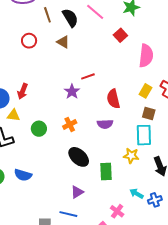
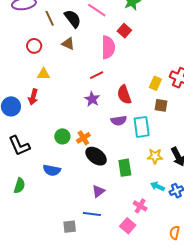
pink semicircle: (146, 56) -> (108, 47), moved
purple star: (72, 92) -> (92, 99), moved
yellow triangle: (13, 115) -> (44, 74), moved
orange cross: (70, 125) -> (83, 138), moved
green circle: (39, 129) -> (62, 136), moved
cyan rectangle: (144, 135) -> (142, 127), moved
yellow star: (131, 156) -> (155, 156), moved
blue semicircle: (23, 175) -> (52, 170), moved

